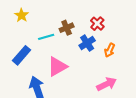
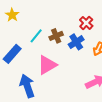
brown cross: (67, 28) -> (56, 36), moved
cyan line: (46, 37) -> (36, 36), turned -35

